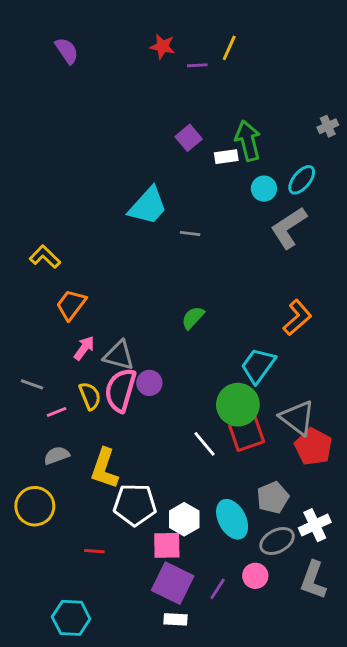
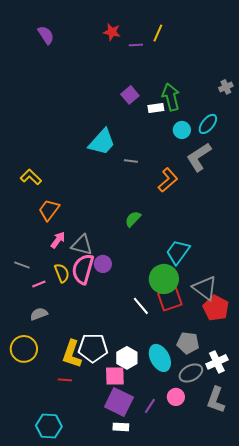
orange L-shape: (297, 318) -> (168, 180), moved
yellow L-shape: (104, 468) -> (72, 354), moved
gray pentagon: (273, 497) -> (188, 343), turned 30

